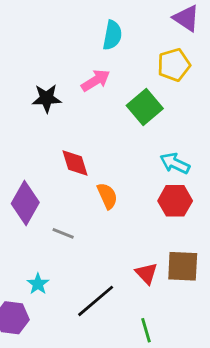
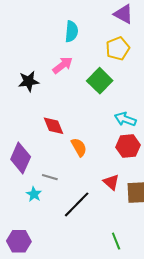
red triangle: (146, 273) -> (111, 182), moved
cyan star: (38, 284) -> (34, 194), moved
black line: (96, 301) -> (77, 204), moved

